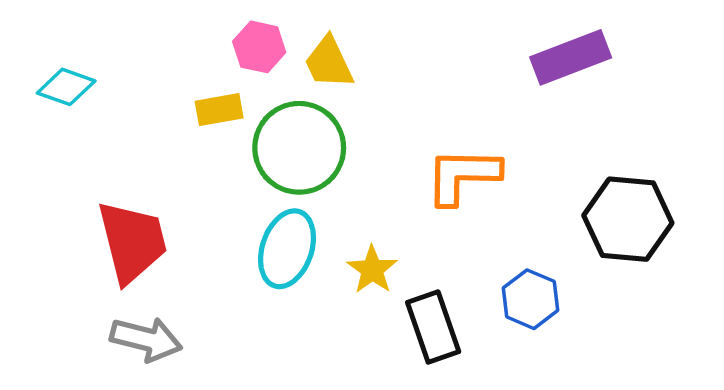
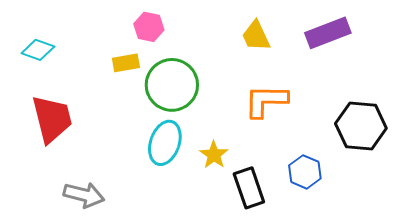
yellow trapezoid: (329, 63) -> (256, 36), moved
red trapezoid: (132, 242) -> (52, 119), moved

